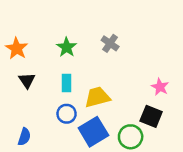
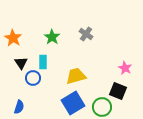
cyan rectangle: (67, 83) -> (43, 62), moved
blue circle: (67, 114) -> (33, 78), moved

